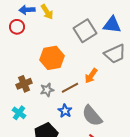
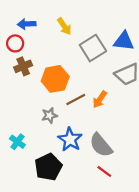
yellow arrow: (47, 12) -> (64, 26), moved
brown cross: (24, 84) -> (23, 66), moved
brown line: (70, 88) -> (76, 99), moved
blue star: (65, 111) -> (70, 139), size x1.5

